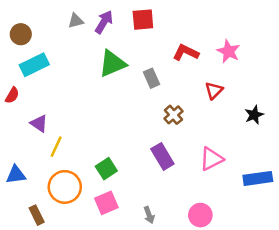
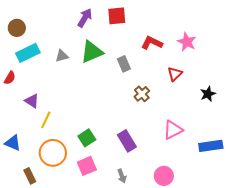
gray triangle: (76, 21) -> (62, 56), moved
purple rectangle: (162, 156) -> (127, 141), moved
blue triangle: (16, 175) -> (13, 143), turned 30

